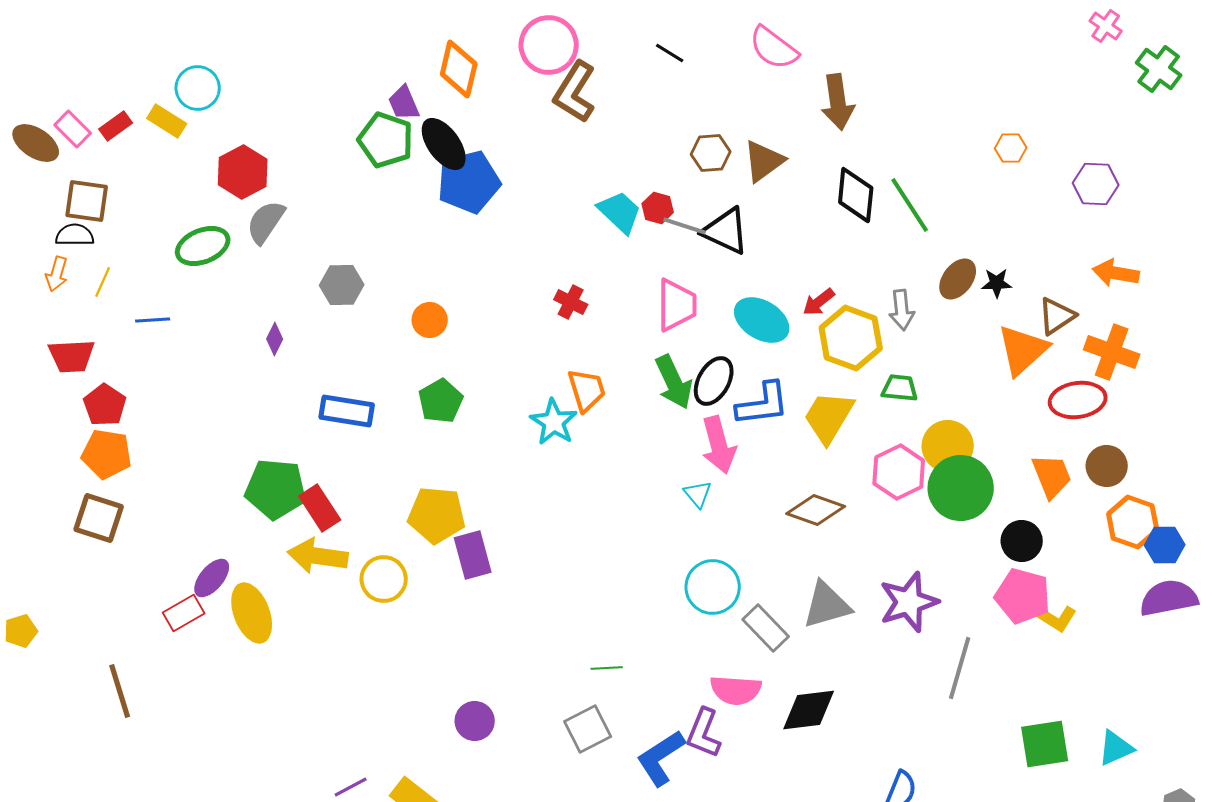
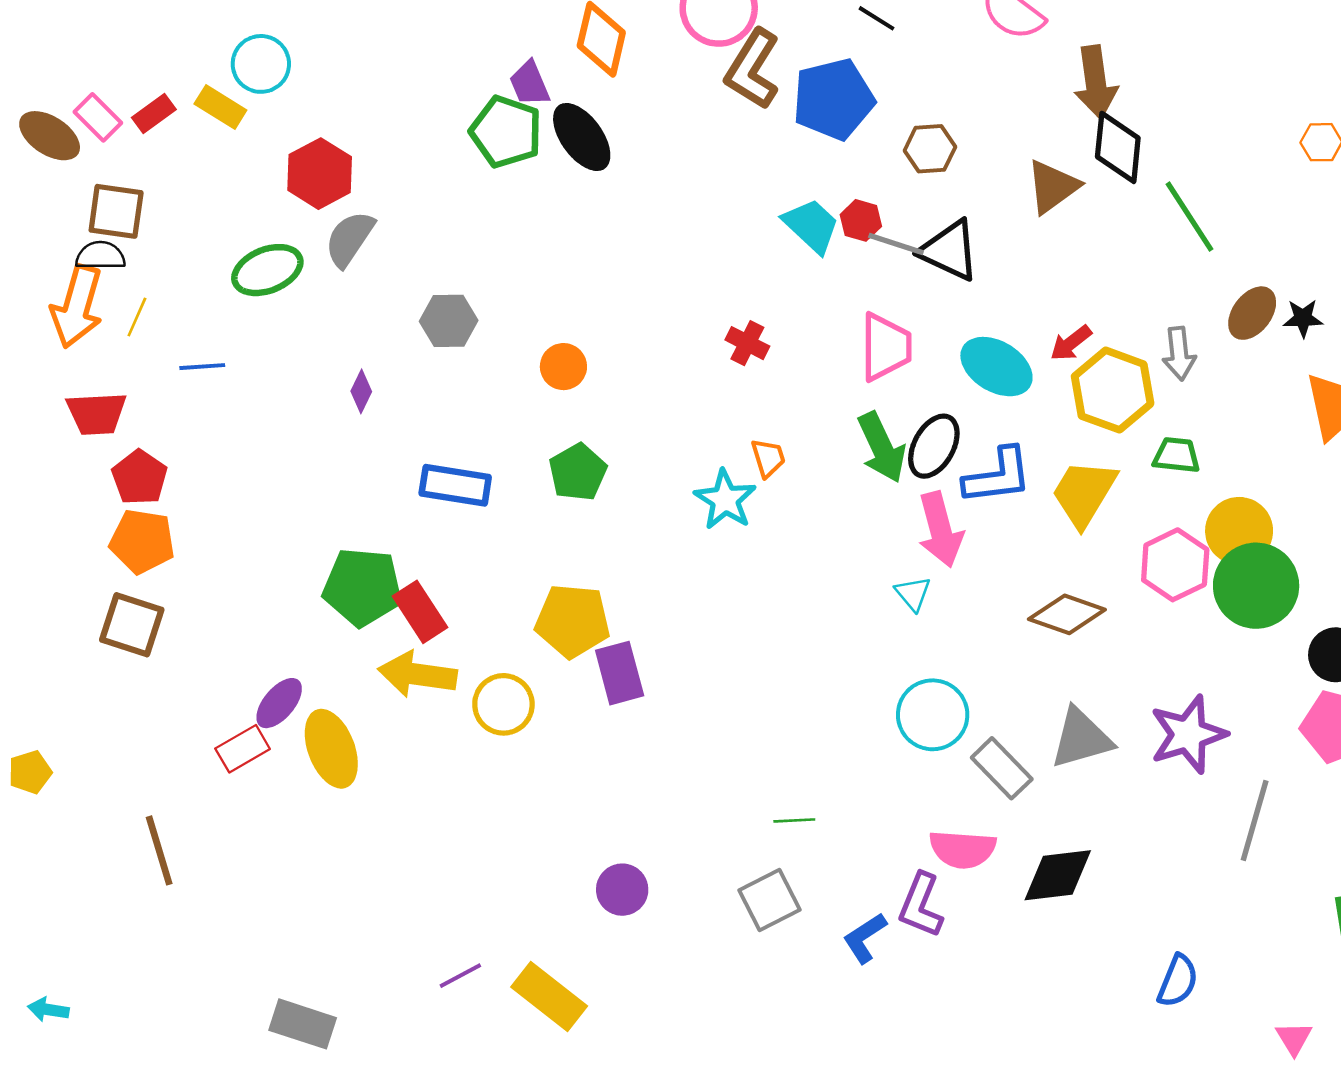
brown triangle: (764, 161) -> (1053, 187), moved
blue pentagon: (469, 182) -> (833, 99), moved
black diamond: (856, 195) -> (1118, 147), moved
orange arrow: (57, 274) -> (77, 307), size x1.8
orange trapezoid: (587, 390) -> (768, 458), size x0.7
blue L-shape: (661, 758) -> (865, 938), size x0.7

